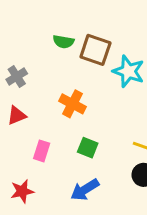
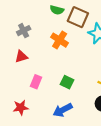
orange cross: (73, 104) -> (60, 40), moved

